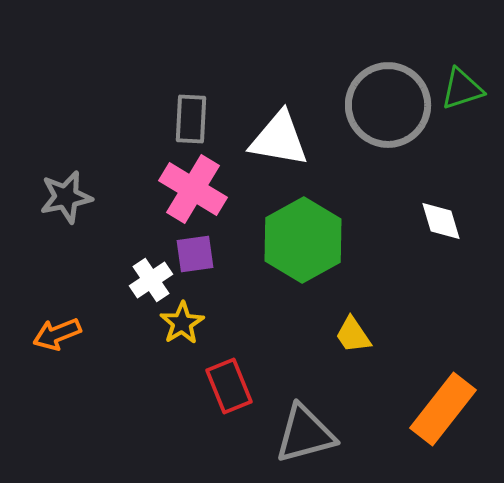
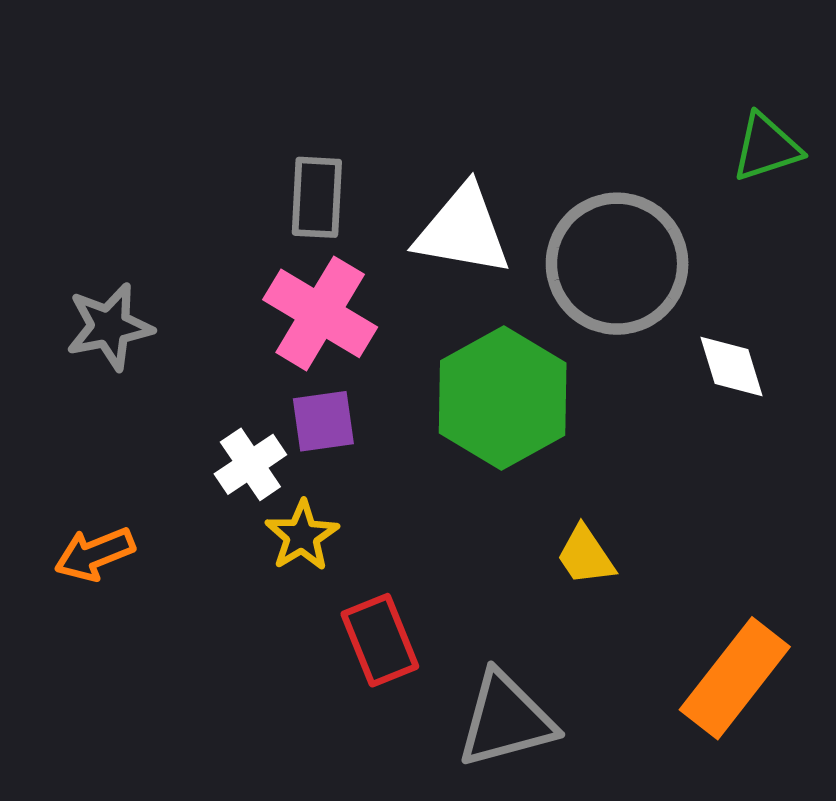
gray circle: (388, 105) -> (617, 264), moved

